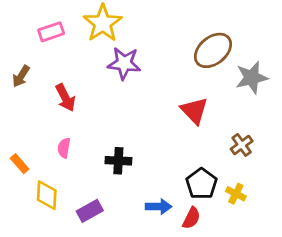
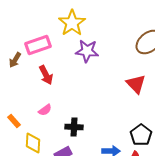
pink rectangle: (51, 32) -> (38, 45), moved, size x1.4
pink semicircle: (64, 148) -> (45, 110), turned -136
black cross: (118, 161) -> (74, 127), moved

